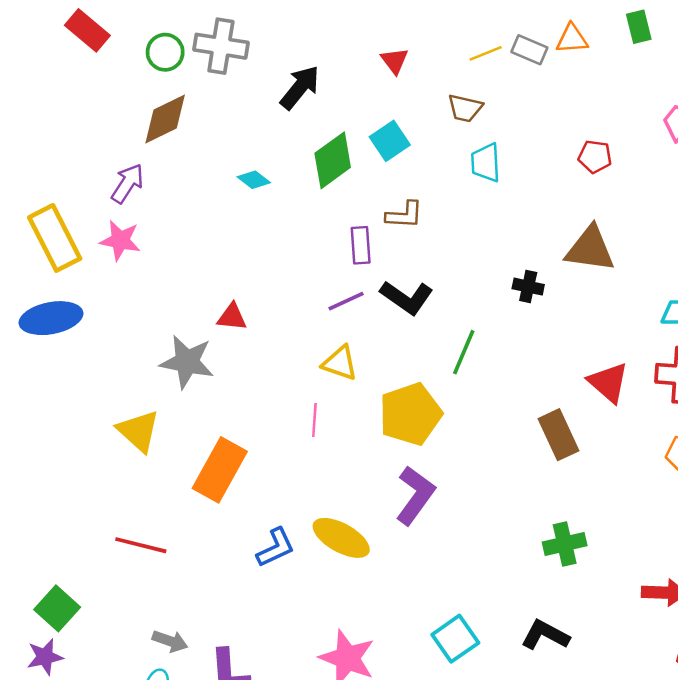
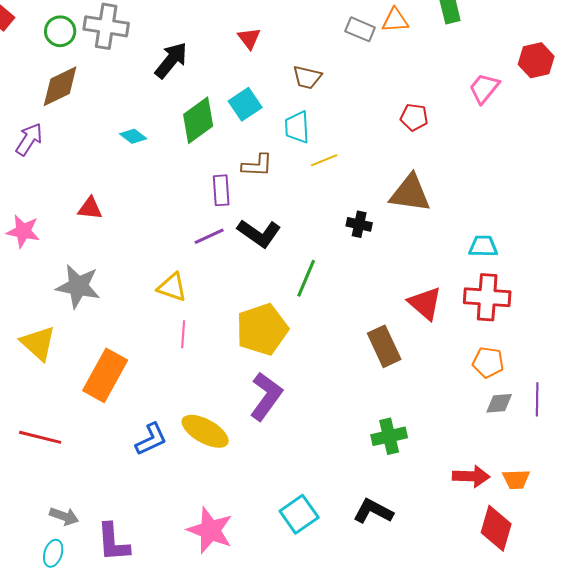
yellow line: (486, 53) -> (324, 160), moved
cyan trapezoid: (486, 163) -> (297, 127), moved
pink star: (120, 240) -> (23, 231), moved
red triangle: (232, 317) -> (90, 208), moved
yellow triangle: (340, 363) -> (172, 287), moved

